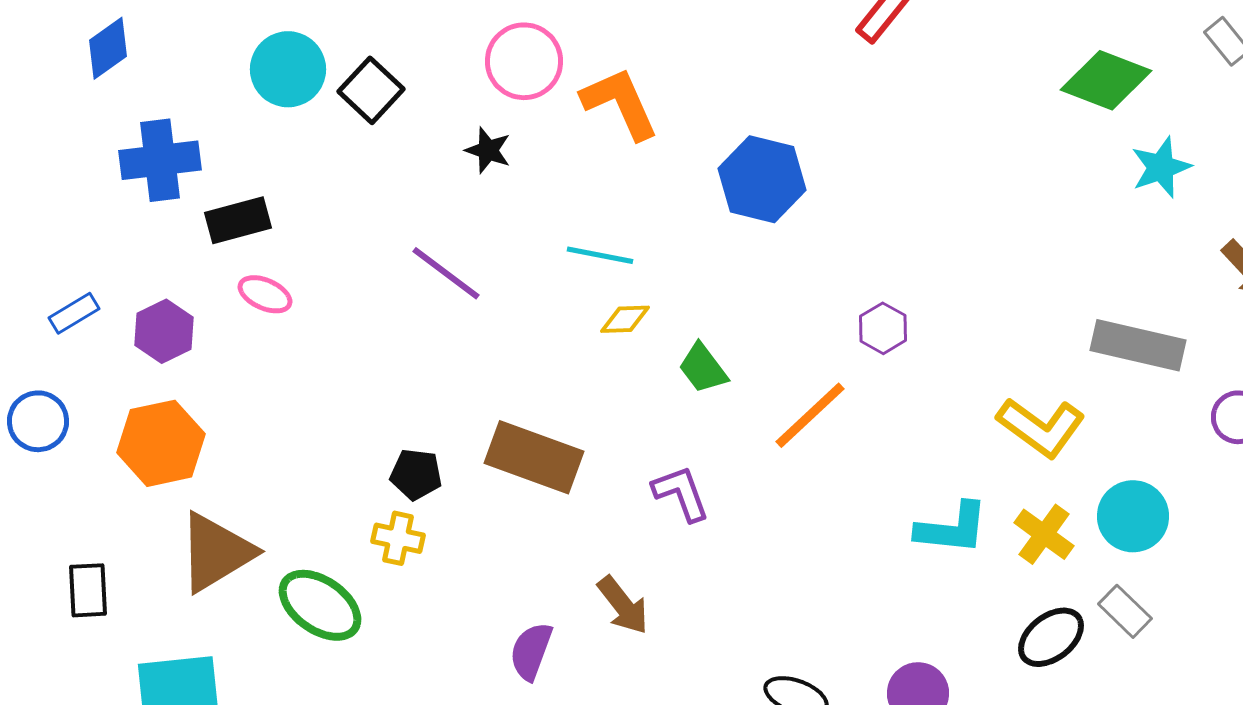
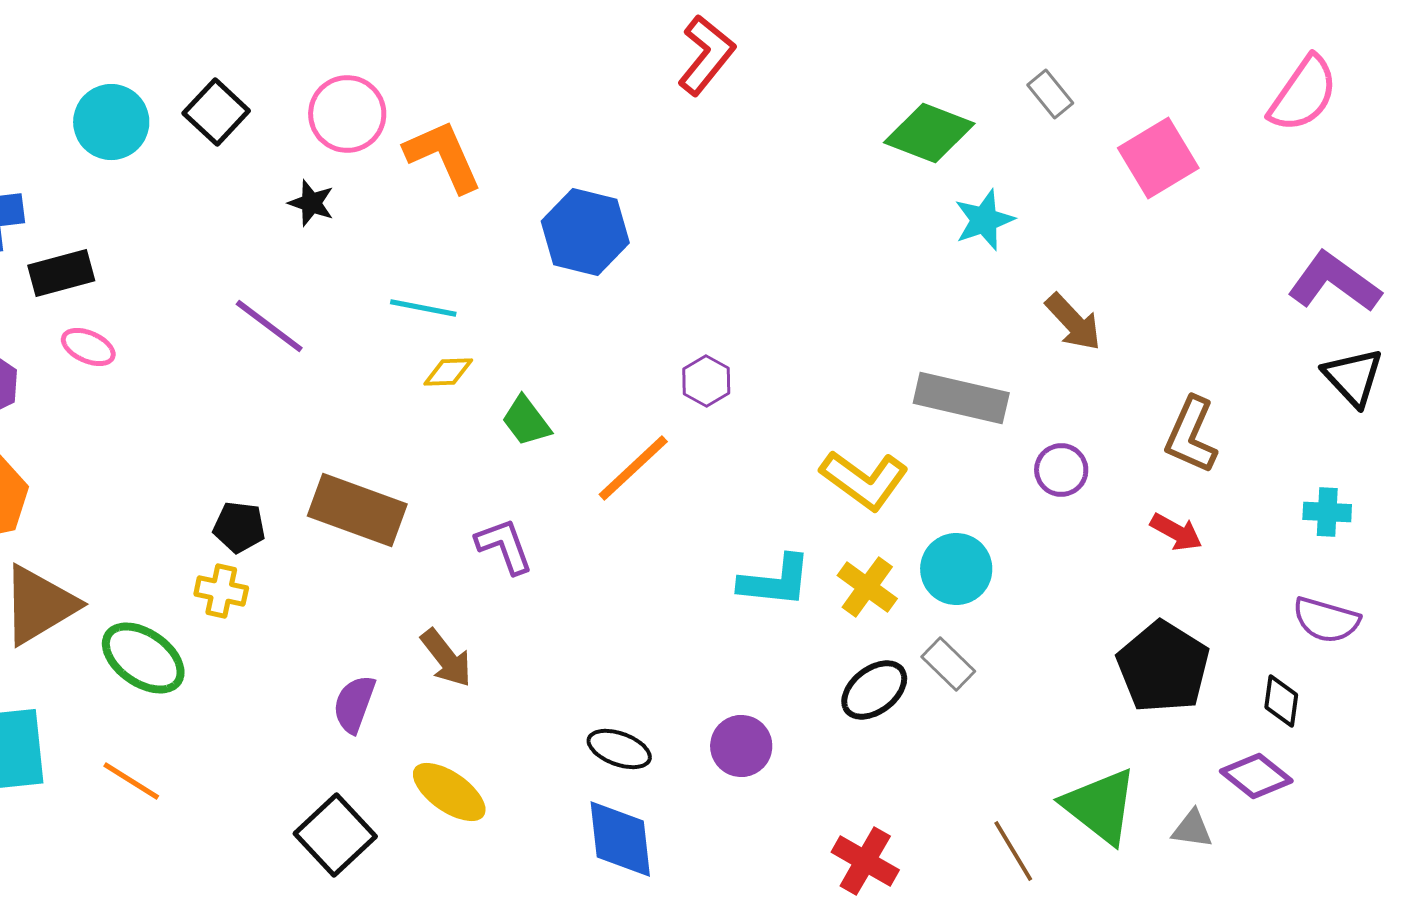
black square: (371, 90) -> (216, 112), moved

